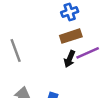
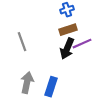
black arrow: (70, 59) -> (67, 49), size x1.5

